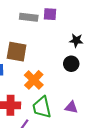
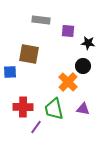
purple square: (50, 14) -> (68, 31), moved
orange cross: (34, 80) -> (68, 82), moved

